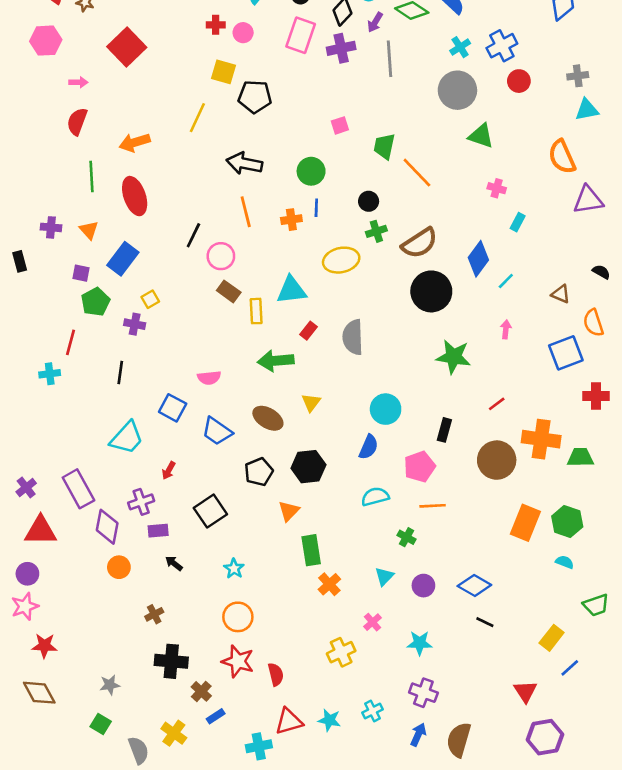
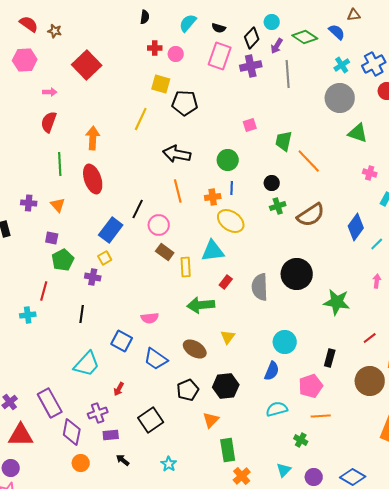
orange arrow: (135, 142) -> (93, 138), turned 110
blue rectangle: (123, 259) -> (111, 230), moved
yellow ellipse: (341, 260) -> (231, 221), moved, turned 48
black circle: (431, 291) -> (297, 274), moved

